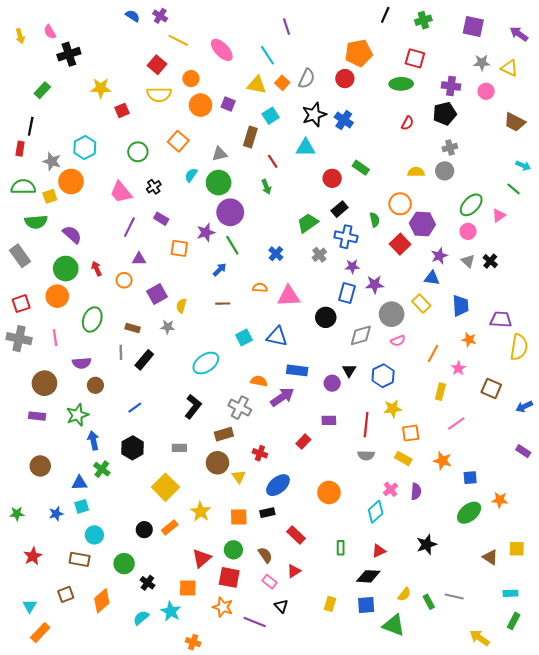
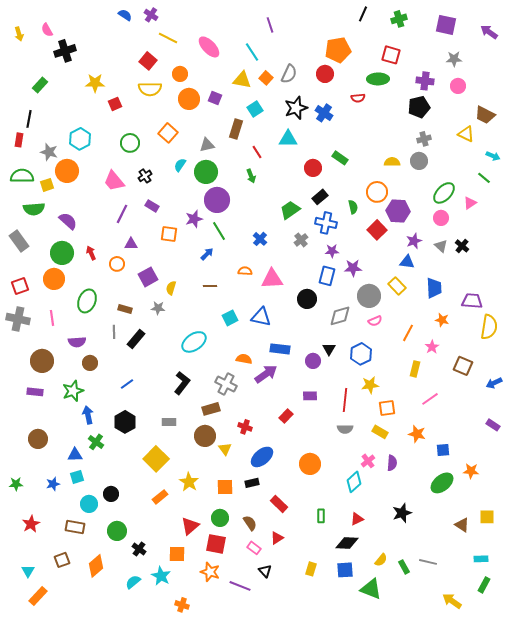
yellow triangle: (509, 68) -> (466, 134), moved
red semicircle: (407, 123) -> (358, 98), moved, turned 56
black circle: (144, 530) -> (111, 494), moved

